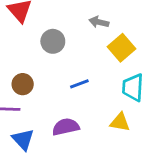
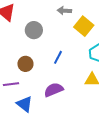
brown circle: (23, 84) -> (25, 64), moved
blue line: (79, 84) -> (58, 57), turned -32

